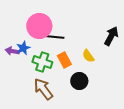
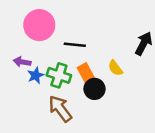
pink circle: (39, 26) -> (39, 25), moved
blue star: (23, 48) -> (36, 75), moved
black circle: (79, 81) -> (94, 89), moved

